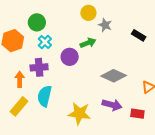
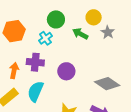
green circle: (37, 22) -> (56, 19), moved
green arrow: (88, 43) -> (80, 34), moved, turned -140
purple circle: (70, 57) -> (66, 71), moved

